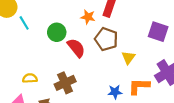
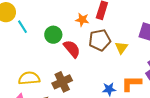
brown pentagon: (106, 39) -> (100, 40), turned -30
yellow triangle: (128, 58) -> (121, 48), moved
yellow semicircle: (30, 78) -> (29, 78), size x1.5

